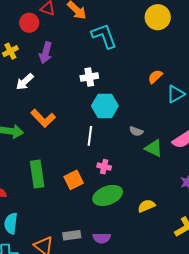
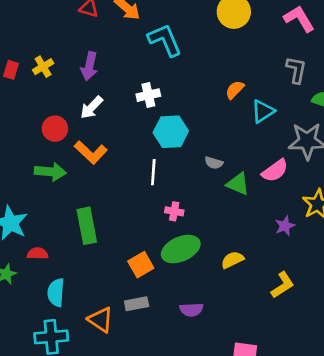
red circle: (29, 23) -> (55, 129), moved
white arrow: (25, 82) -> (92, 107), moved
orange square: (74, 180) -> (141, 265), moved
purple semicircle: (102, 238) -> (191, 310), moved

